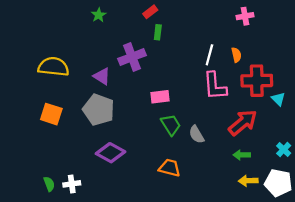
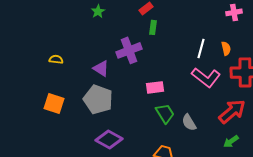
yellow semicircle: (53, 67) -> (56, 59), size x0.5
pink L-shape: (215, 86) -> (206, 77), turned -48
green arrow: (242, 155) -> (231, 141), turned -35

